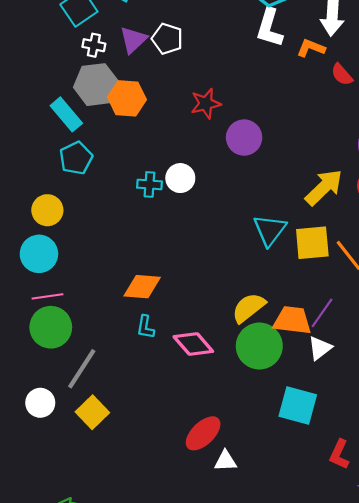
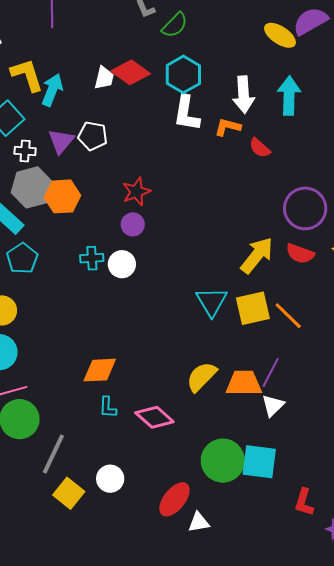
purple circle: (244, 138) -> (133, 224), moved, size x0.7
cyan cross: (149, 184) -> (92, 258), moved
green circle: (259, 346) -> (223, 461), moved
white circle: (40, 403) -> (110, 479), moved

